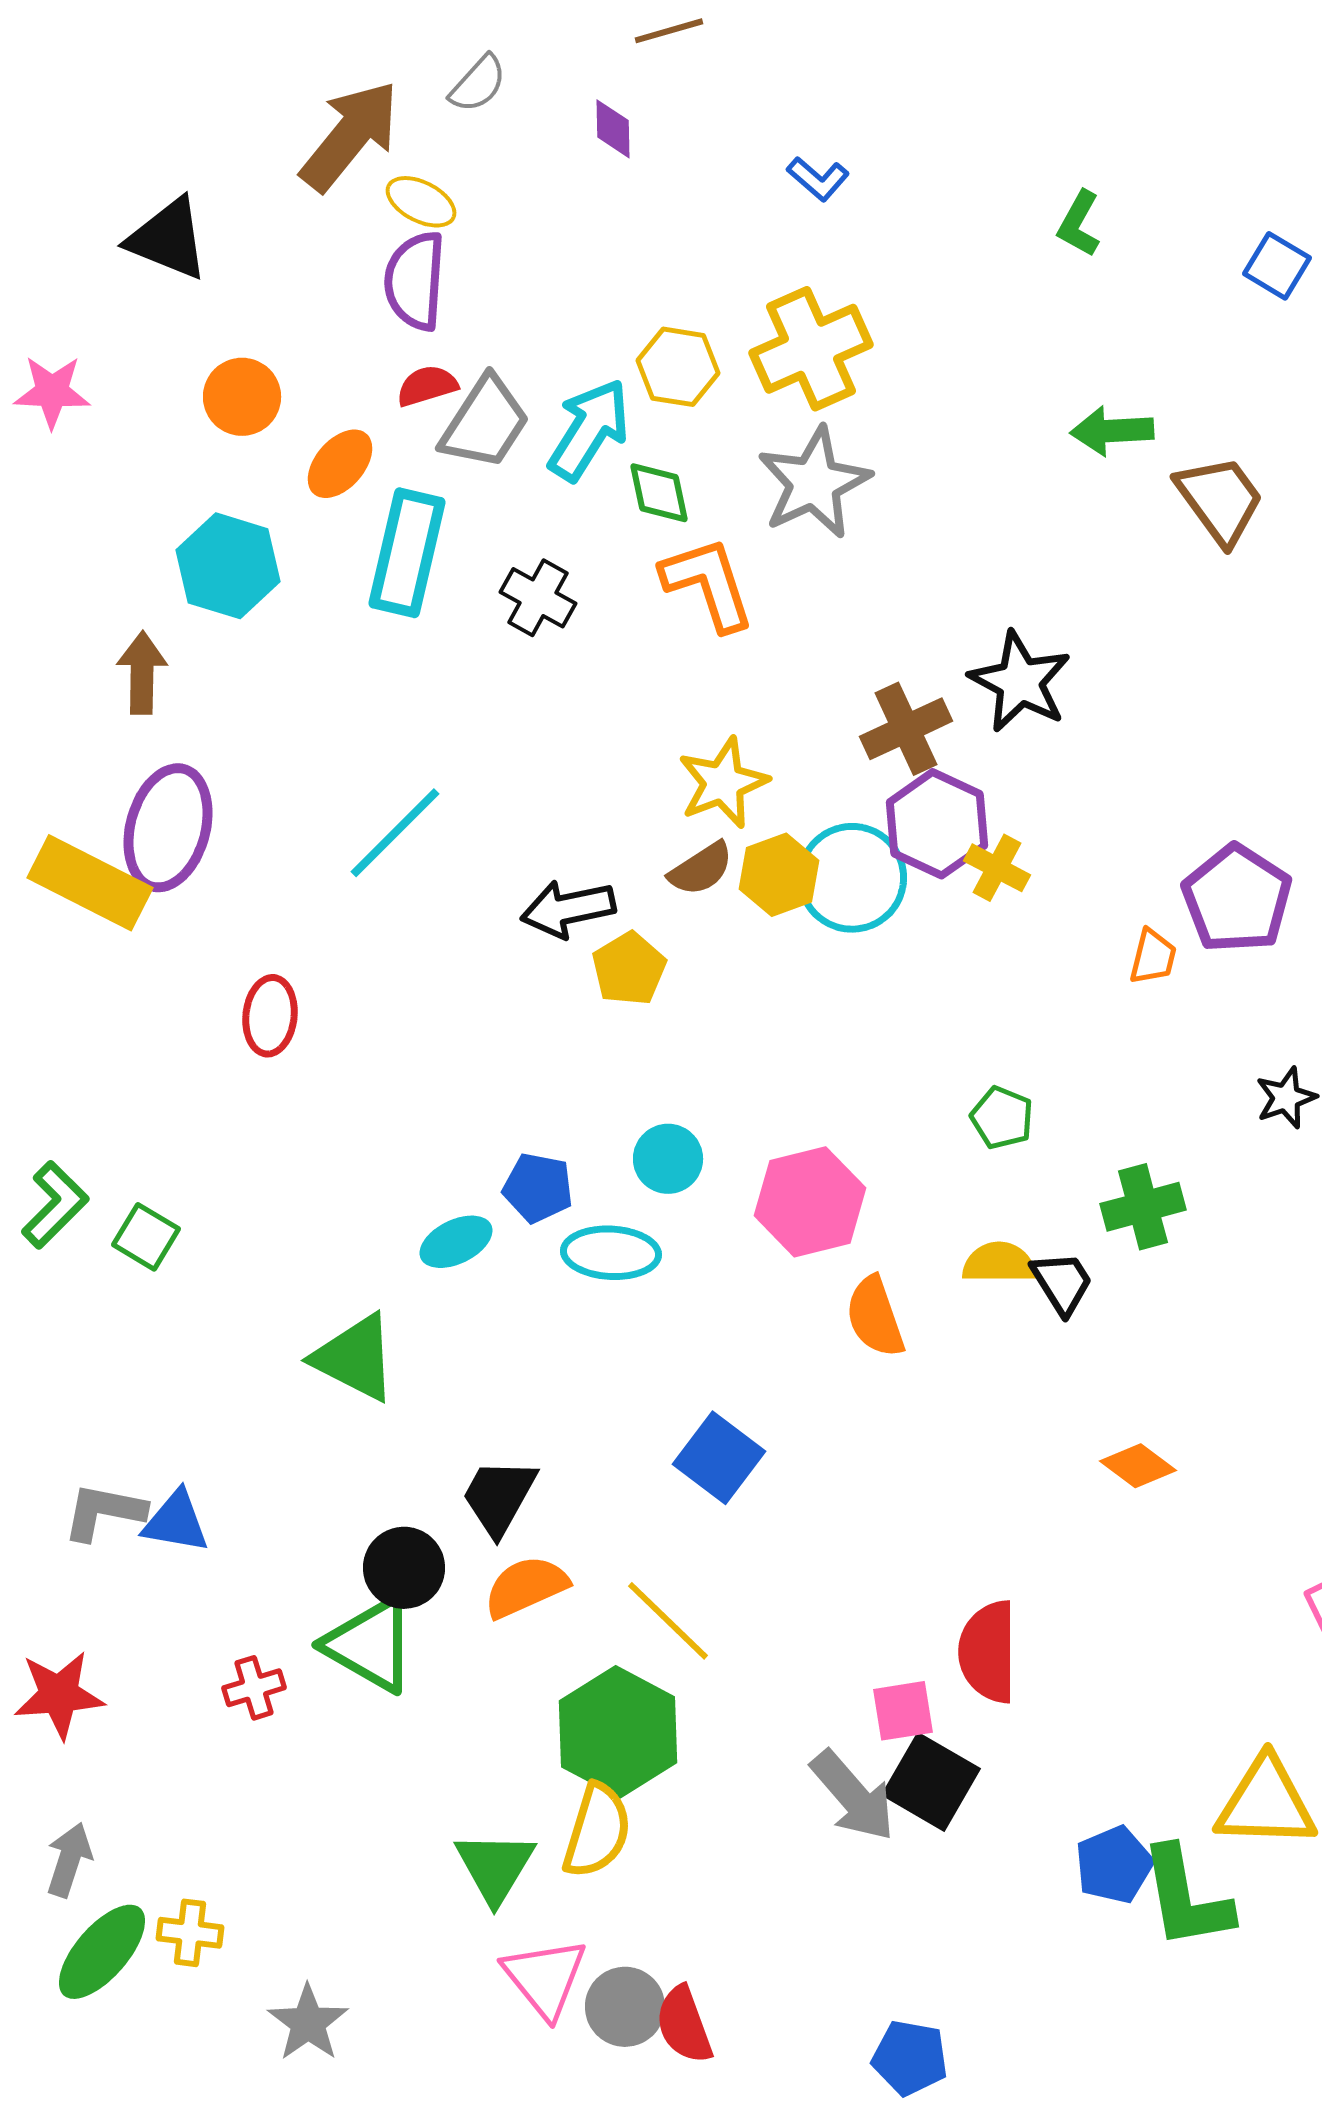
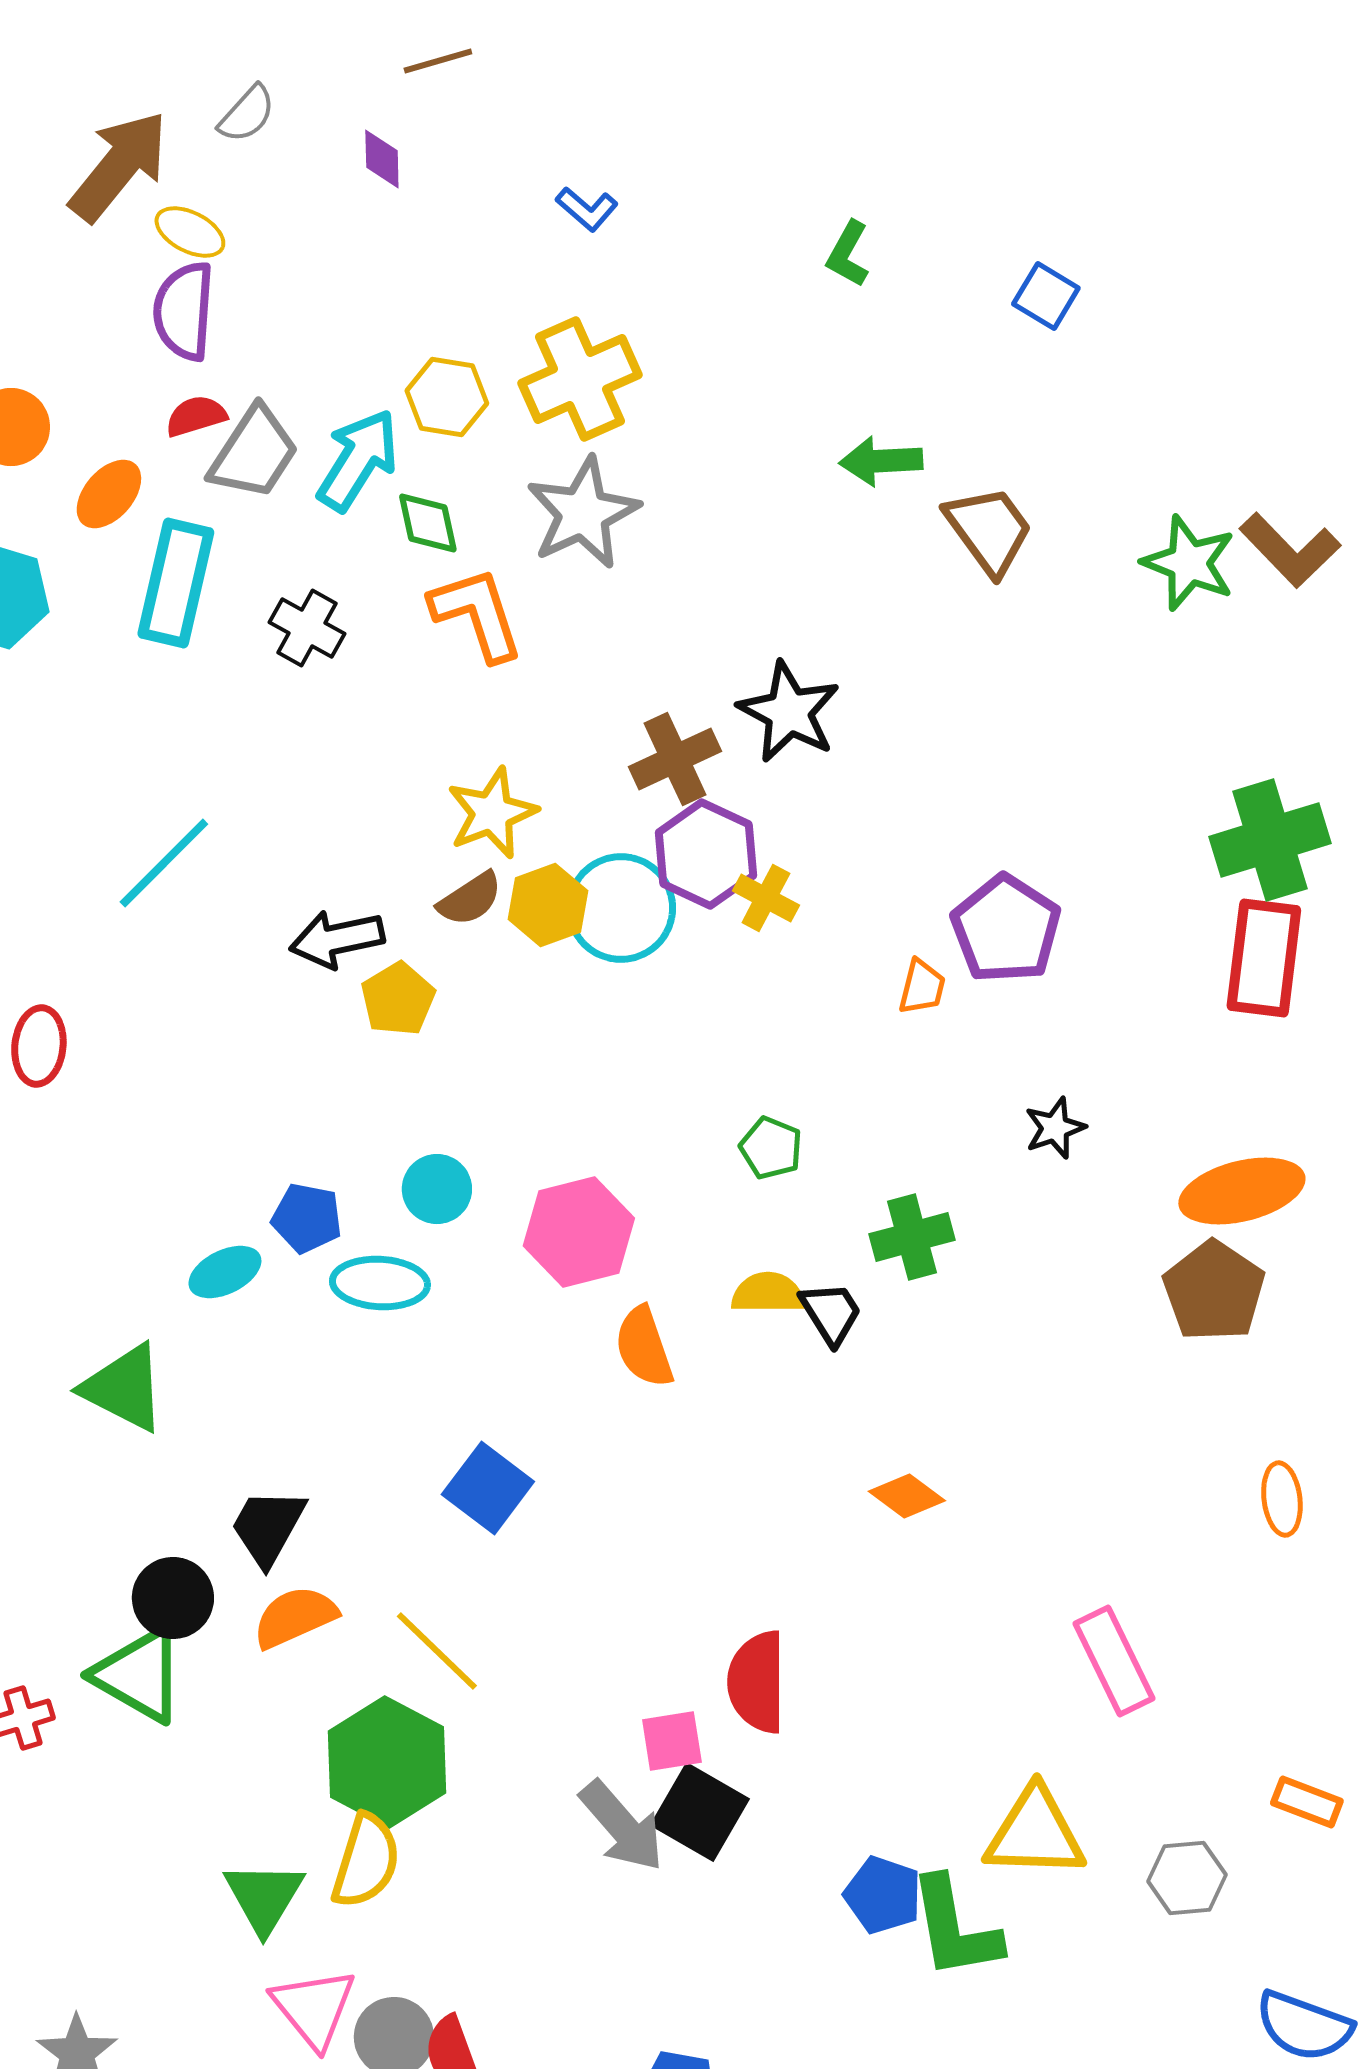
blue pentagon: (1114, 1865) -> (883, 1895), turned -30

